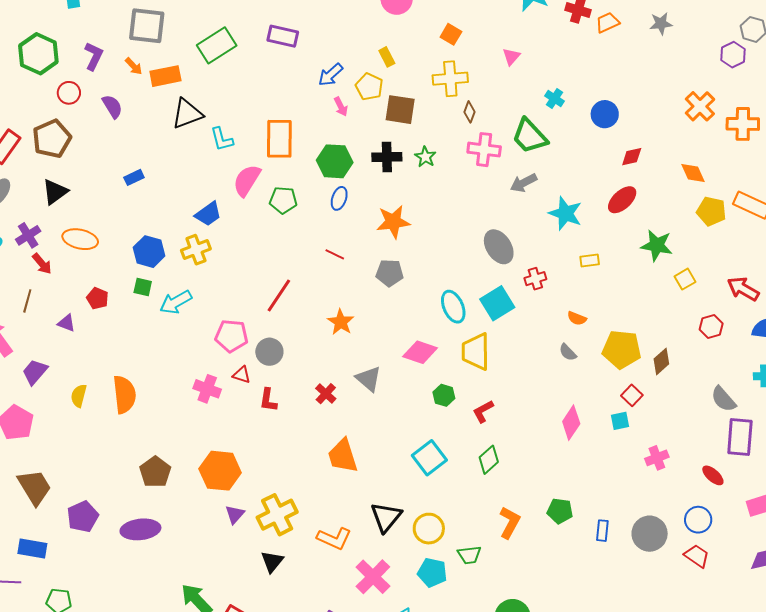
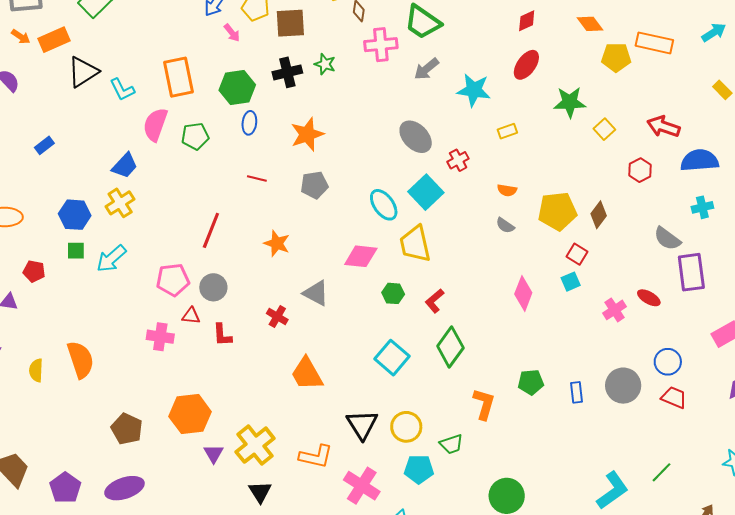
green diamond: (489, 460) -> (450, 347), size x1.4
red ellipse: (713, 475) -> (649, 298), moved

